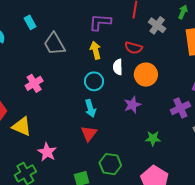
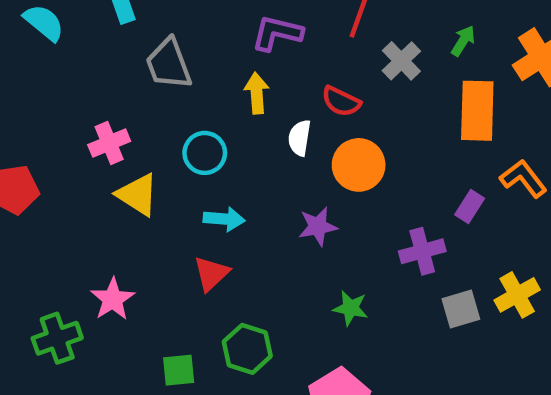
cyan circle: (94, 81) -> (205, 153), moved
cyan arrow: (90, 108) -> (224, 219), turned -78
yellow triangle: (22, 126) -> (138, 195), moved

